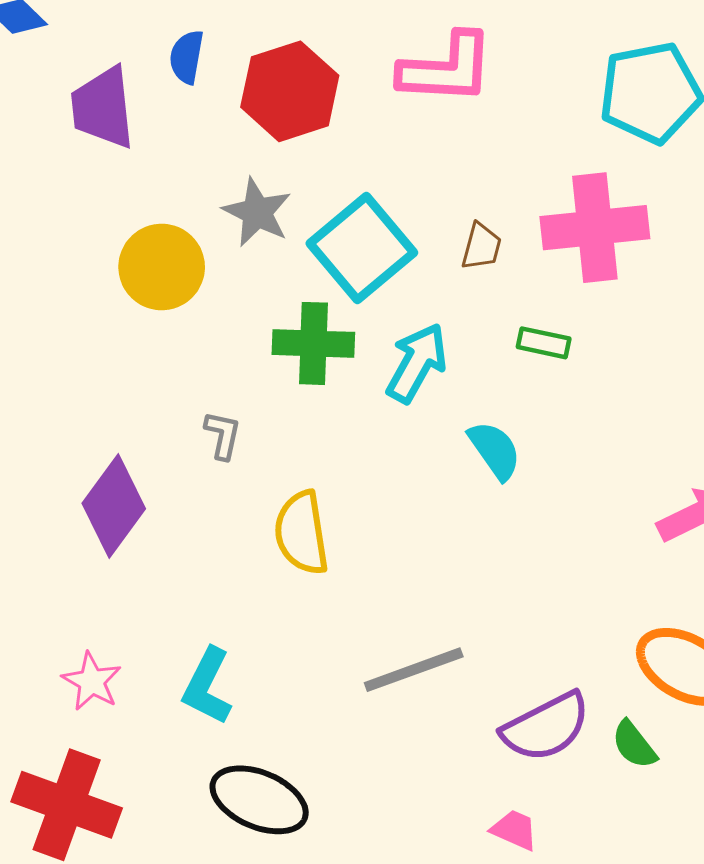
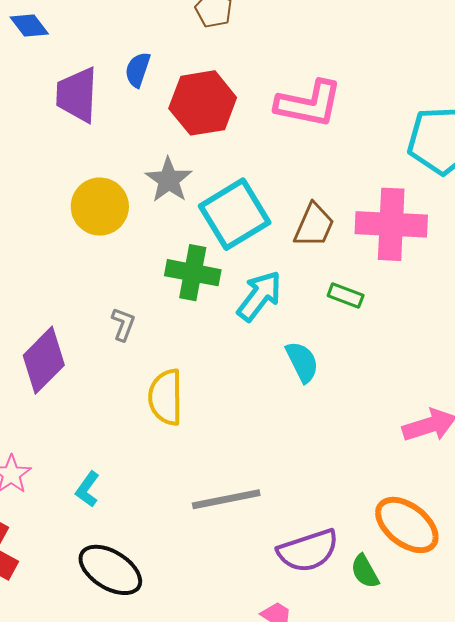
brown trapezoid: (481, 247) -> (314, 225), size x1.4
cyan L-shape: (207, 686) -> (88, 489), size x0.7

